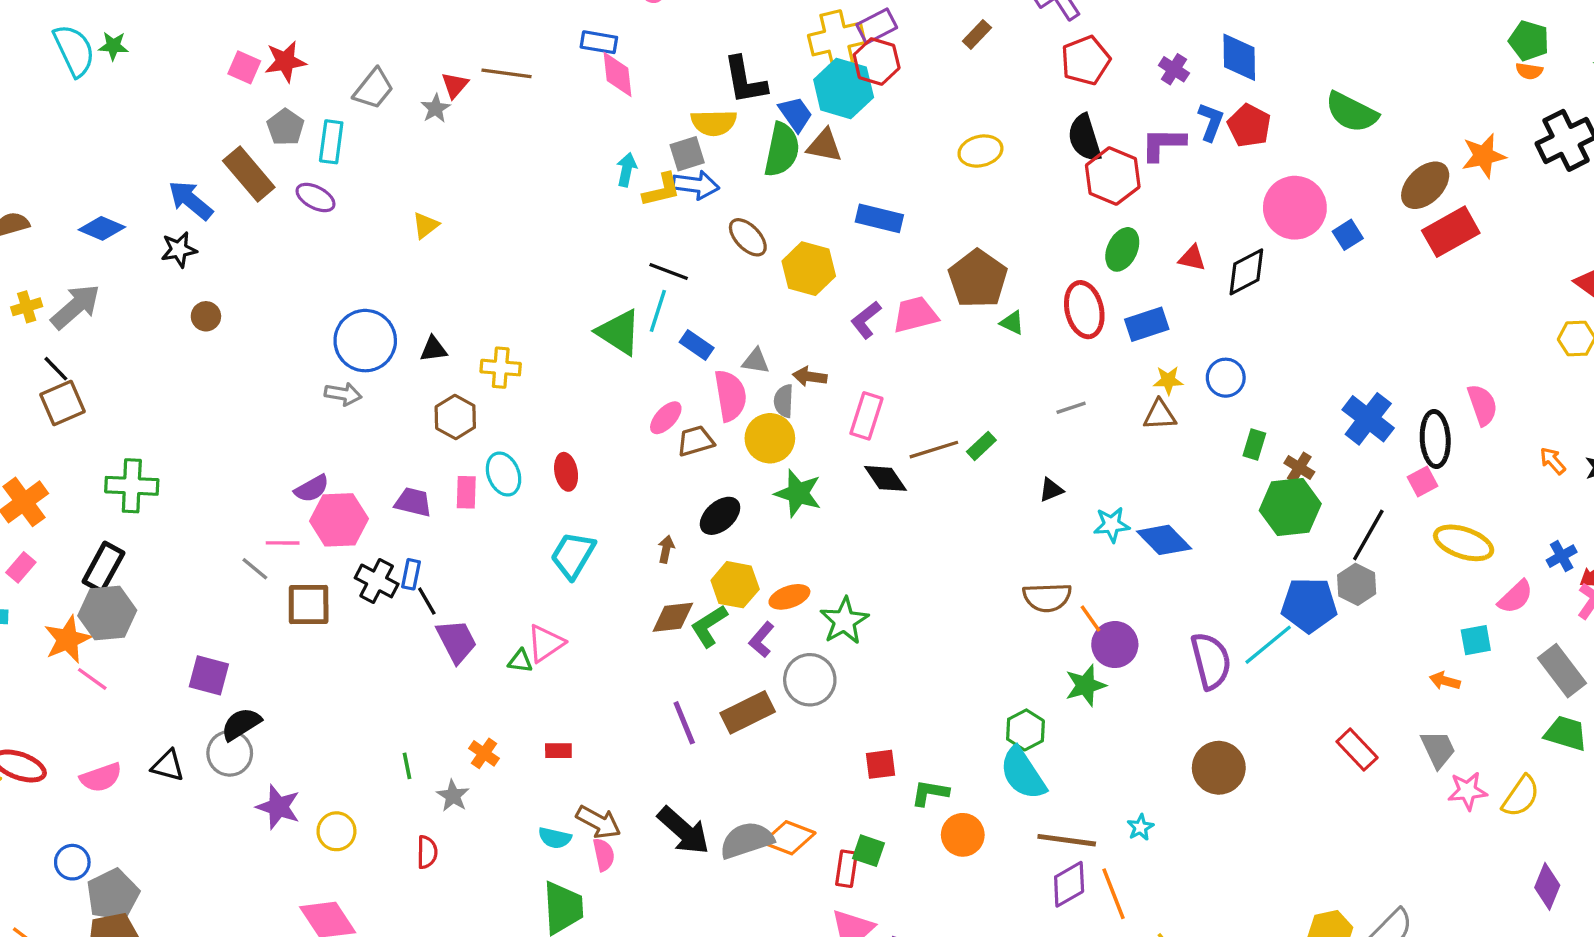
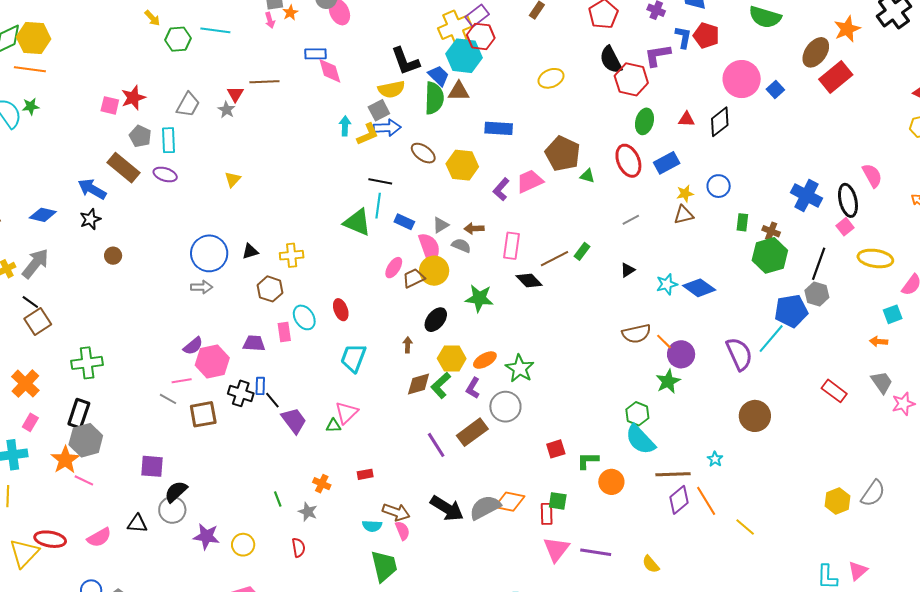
gray triangle: (756, 361) -> (441, 225), turned -30
gray semicircle: (784, 401) -> (461, 245), turned 120
yellow circle: (770, 438) -> (434, 271), moved

